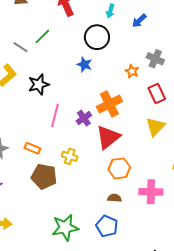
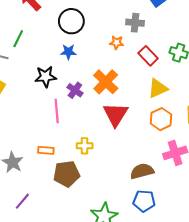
black star: (39, 84) -> (46, 77), moved, turned 30
purple cross: (84, 118) -> (75, 90), moved
yellow triangle: (155, 127) -> (158, 88), turned 40
orange hexagon: (119, 168) -> (161, 119), moved
brown semicircle: (114, 198) -> (142, 171), size x1.6

